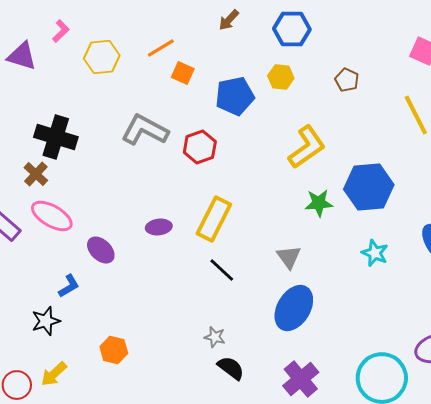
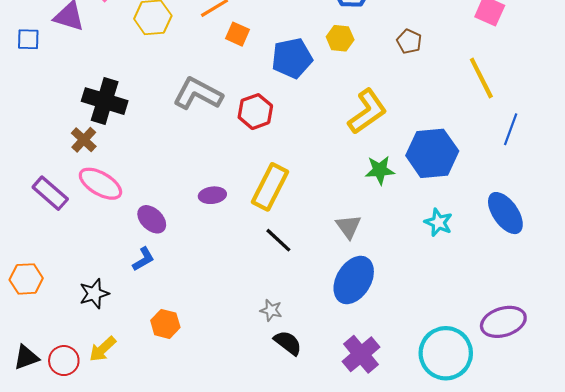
blue L-shape: (69, 286) -> (143, 259), moved

